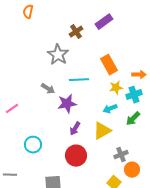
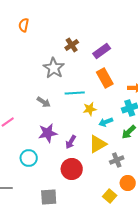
purple rectangle: (104, 22) -> (102, 51), moved
yellow star: (116, 88) -> (90, 109), moved
purple star: (67, 104) -> (48, 133), moved
gray cross: (121, 155) -> (117, 160), moved

